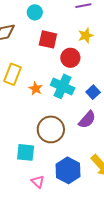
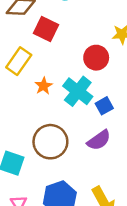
red square: (48, 39) -> (46, 29), moved
blue square: (93, 92) -> (104, 106), moved

